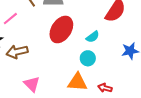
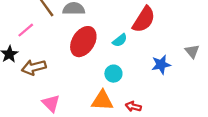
cyan semicircle: (93, 37) -> (120, 40), moved

